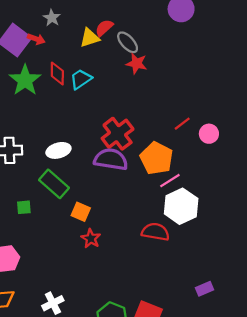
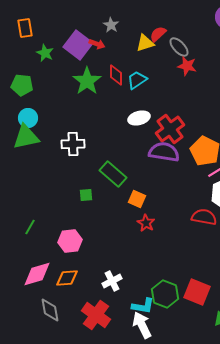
white ellipse: (58, 150) -> (139, 118), moved

